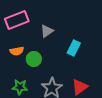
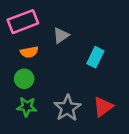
orange semicircle: (17, 51) -> (29, 52), moved
green circle: (34, 59) -> (24, 79), moved

